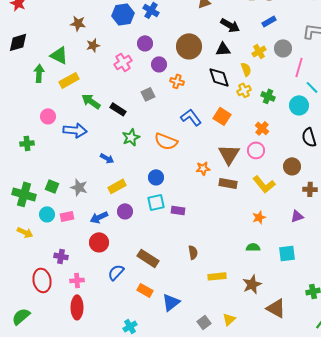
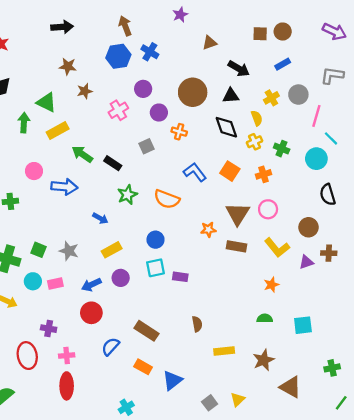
orange cross: (262, 128) -> (264, 174), moved, turned 32
purple triangle: (297, 216) -> (306, 262), moved

